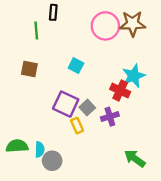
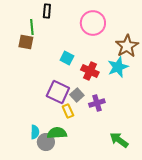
brown star: (133, 24) -> (127, 46), moved, turned -30
brown square: (29, 69) -> (26, 42), moved
red cross: (120, 90) -> (90, 71), moved
green semicircle: (17, 146) -> (57, 133), moved

